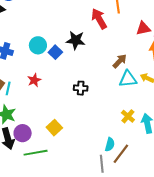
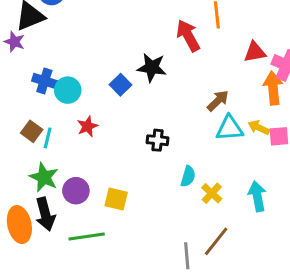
cyan circle: (38, 45) -> (68, 90), moved
yellow cross: (128, 116) -> (212, 193), moved
yellow square: (54, 128) -> (116, 199), turned -35
purple circle: (23, 133) -> (76, 191), moved
cyan semicircle: (110, 145) -> (188, 176), moved

